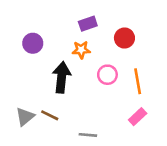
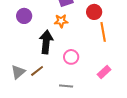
pink circle: (107, 75) -> (71, 57), moved
orange line: (138, 81) -> (103, 32), moved
brown line: (50, 115) -> (37, 71), turned -64

